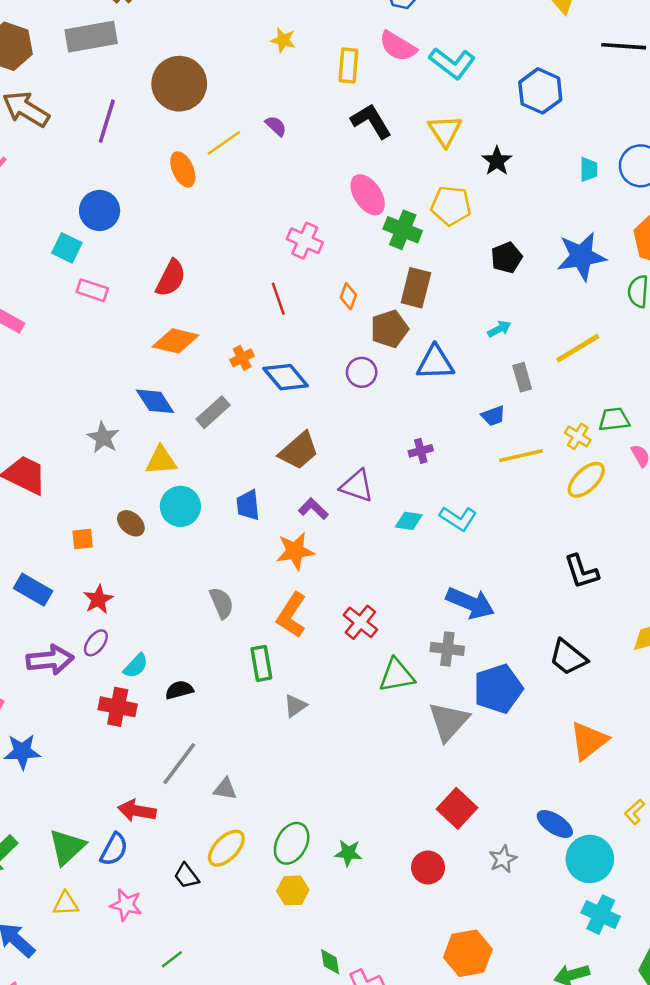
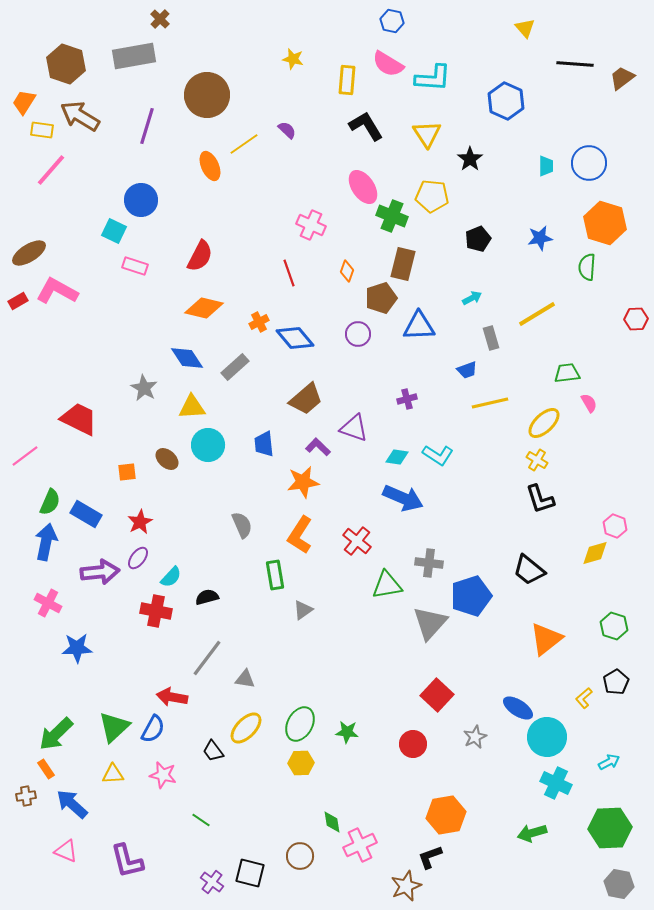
cyan L-shape: (452, 63) -> (433, 78), turned -33
blue star: (581, 256) -> (540, 238), size x0.6
yellow cross: (578, 436) -> (537, 460), moved
blue arrow: (470, 603) -> (403, 498), moved
green line: (172, 959) -> (201, 820), turned 72

